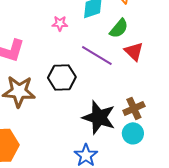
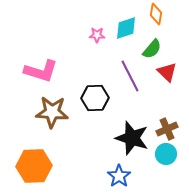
pink star: (60, 23) -> (97, 35), moved
purple line: (97, 55) -> (130, 76), turned 32

